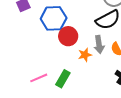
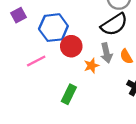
pink line: (39, 78) -> (36, 61), moved

